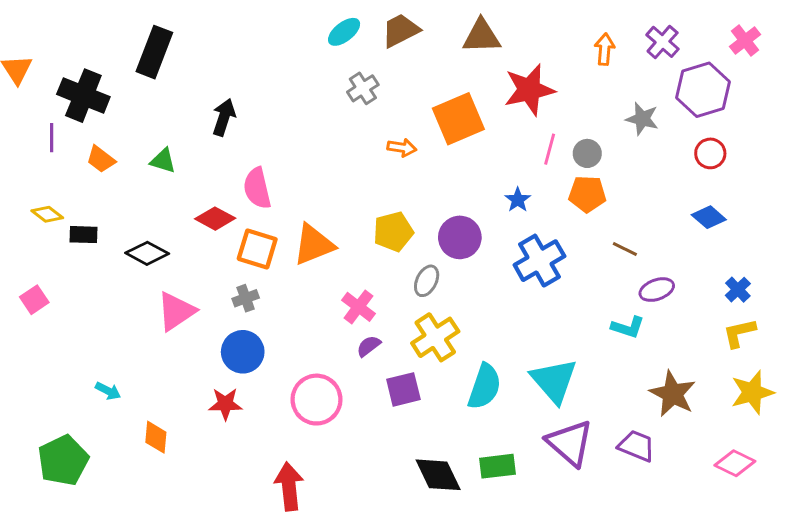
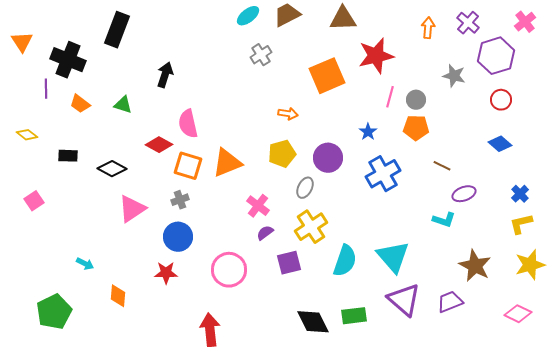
orange arrow: (402, 148) -> (288, 114), moved
yellow diamond: (47, 214) -> (27, 135), moved
purple trapezoid: (636, 446) -> (450, 302), turned -44

